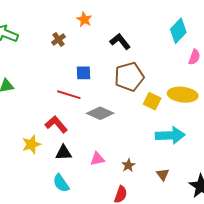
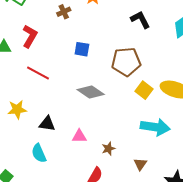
black L-shape: (120, 41) -> (140, 20), moved
red line: (69, 95) -> (38, 73), moved
red L-shape: (56, 124) -> (30, 36), moved, turned 60

